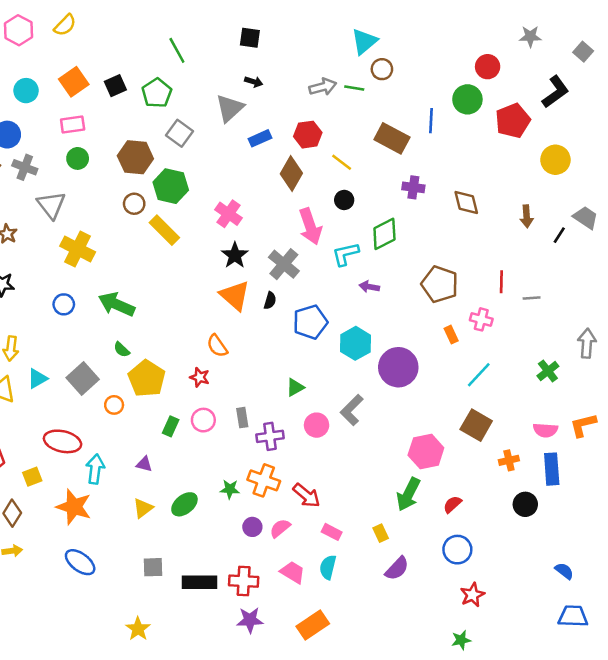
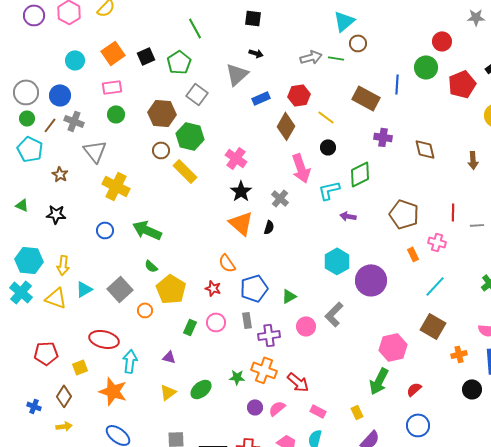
gray cross: (284, 264) -> (280, 198), size x0.7
blue pentagon: (310, 322) -> (254, 288), moved

